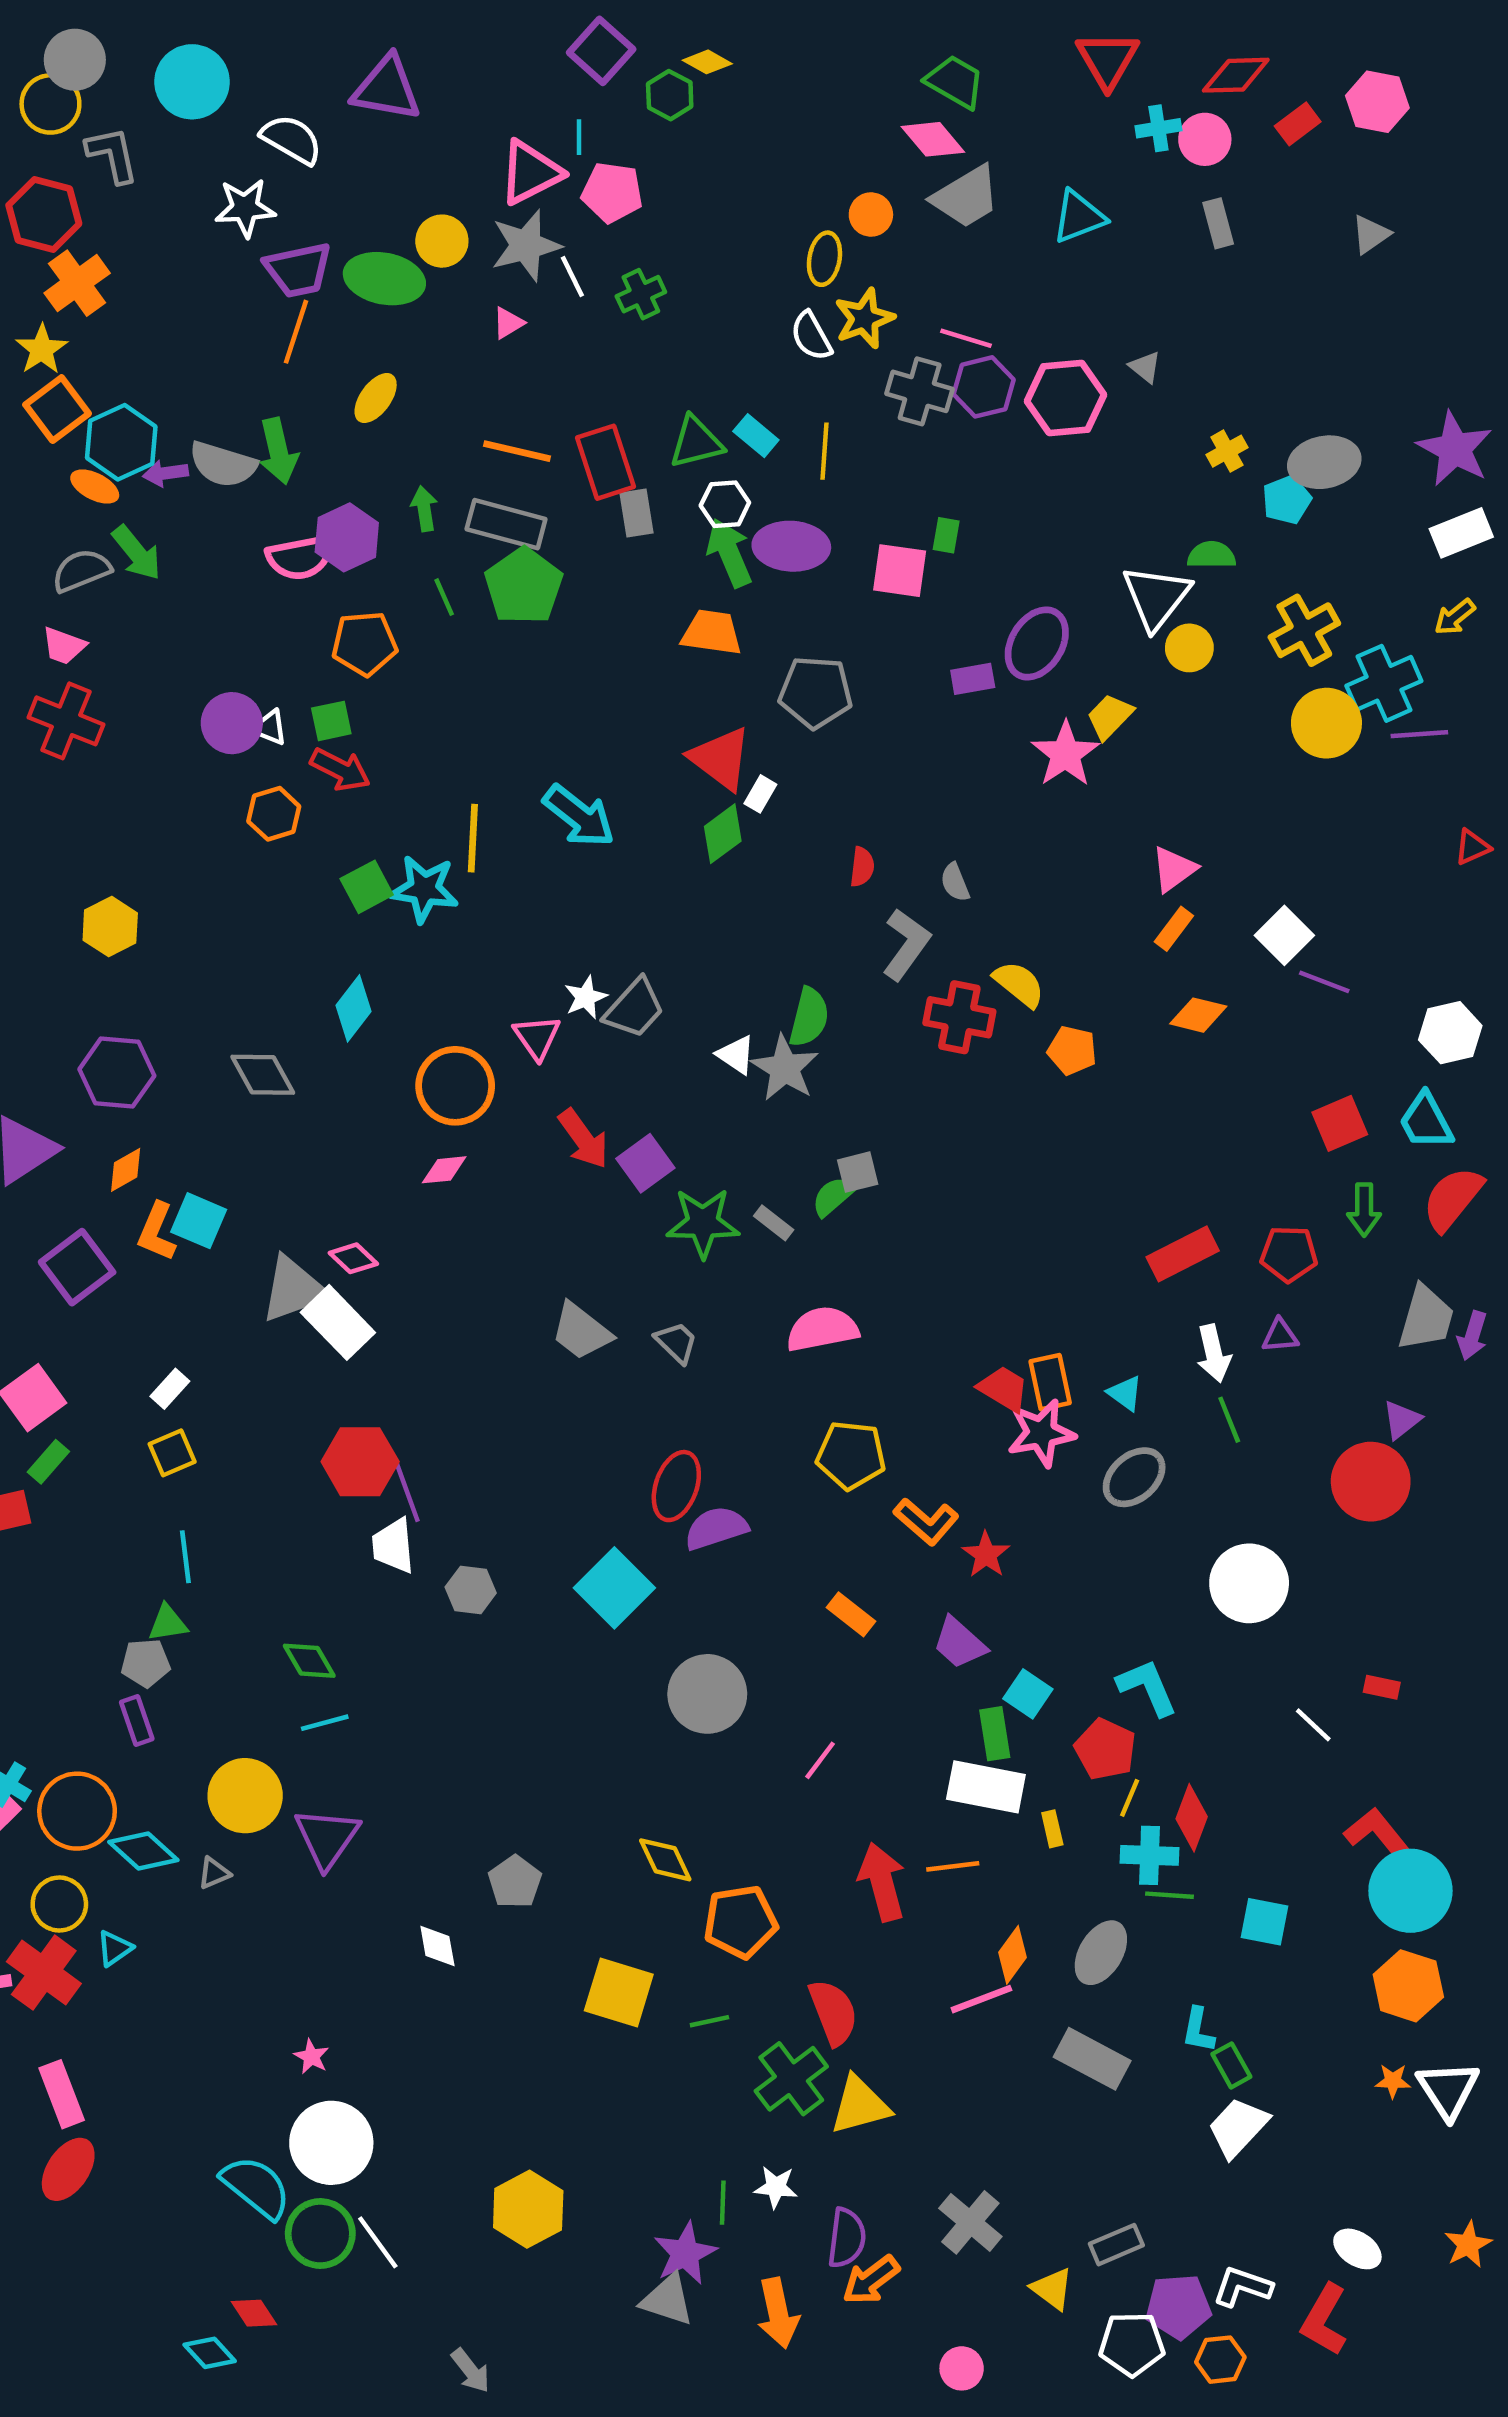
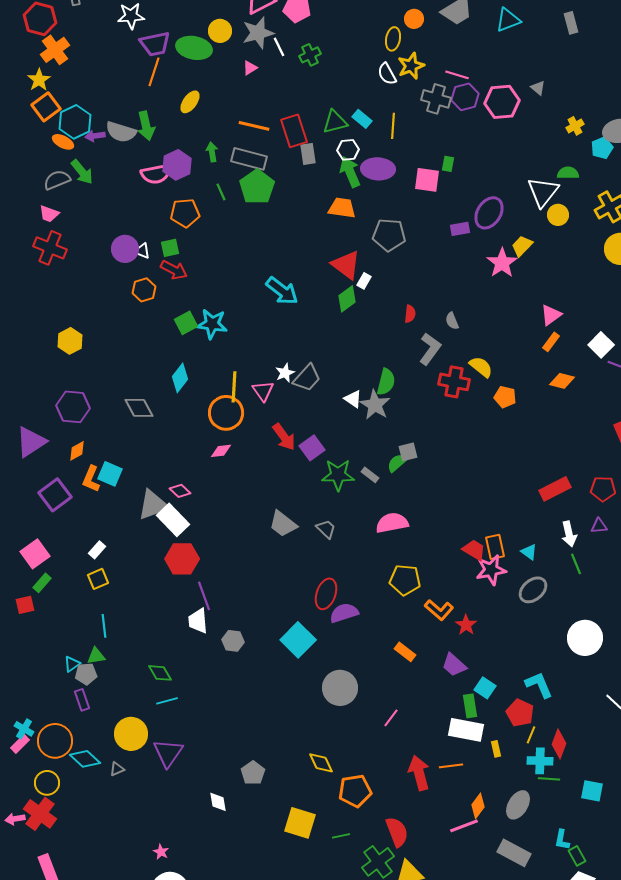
yellow line: (473, 838) -> (234, 387), moved
red hexagon: (360, 1462) -> (182, 559), moved
cyan triangle: (115, 1948) -> (72, 664), moved

